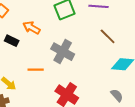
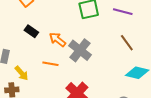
orange arrow: (32, 28) -> (57, 40), moved

